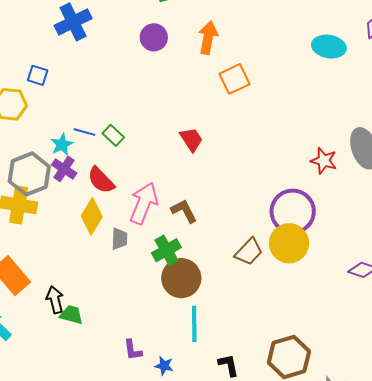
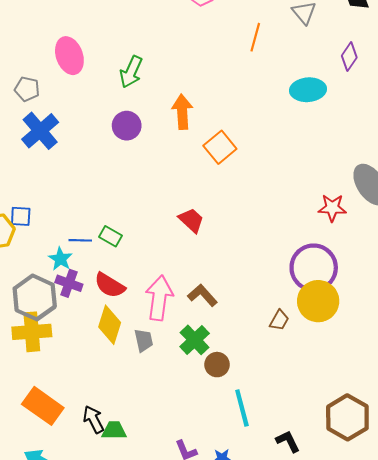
blue square: (38, 75) -> (21, 216), moved
brown trapezoid: (249, 252) -> (279, 320), size x0.7
brown circle: (181, 278) -> (217, 365), size x0.6

